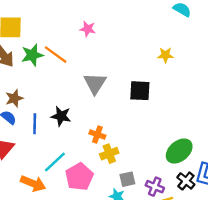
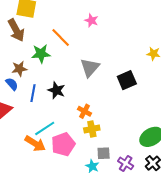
green star: (32, 55) -> (41, 54), moved
black square: (140, 91) -> (127, 80), turned -36
orange arrow: (33, 183) -> (35, 144), moved

